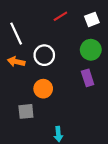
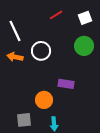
purple rectangle: (88, 78) -> (66, 84), moved, turned -63
orange circle: (43, 89) -> (44, 100), moved
gray square: (26, 111) -> (24, 120), moved

